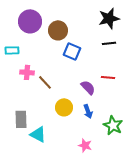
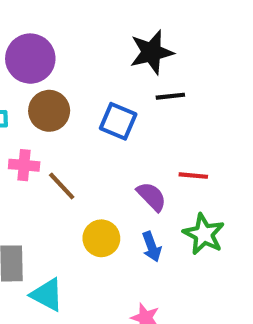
black star: (109, 18) -> (152, 52), moved
brown circle: (58, 30) -> (49, 111), moved
black line: (109, 43) -> (170, 96), moved
green star: (113, 125) -> (204, 234), moved

